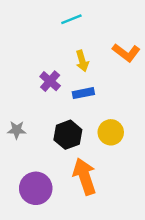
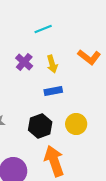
purple cross: (50, 81) -> (24, 62), moved

